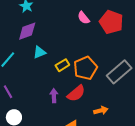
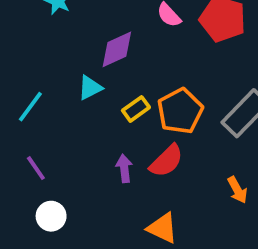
purple diamond: (27, 31) -> (117, 49), moved
orange arrow: (101, 111) -> (237, 190), moved, turned 80

